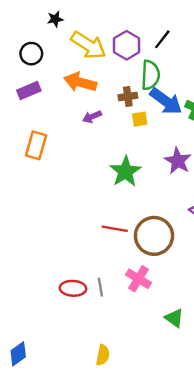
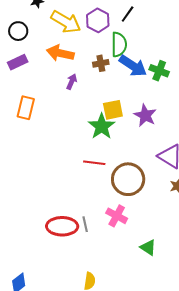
purple arrow: (92, 117) -> (72, 82), turned 140
yellow square: (140, 119) -> (113, 110), moved, size x1.5
red line: (115, 229) -> (94, 163), moved
red ellipse: (73, 288) -> (62, 226), size x1.4

